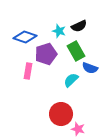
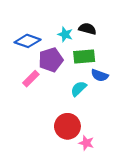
black semicircle: (79, 26) -> (87, 29), turned -140
green rectangle: (76, 51) -> (84, 56), turned -66
pink rectangle: (28, 71) -> (31, 79), turned 35

